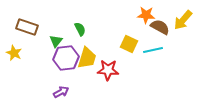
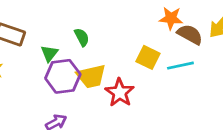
yellow trapezoid: (87, 58) -> (91, 76), turned 60
red star: (108, 70) -> (120, 93), turned 30

